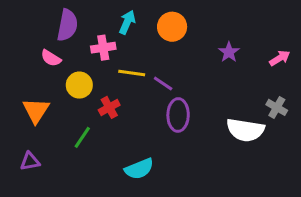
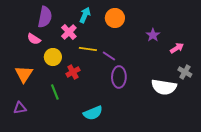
pink cross: (103, 48) -> (69, 32), turned -35
pink arrow: (280, 58) -> (177, 48), moved
green line: (82, 137) -> (55, 92), turned -56

